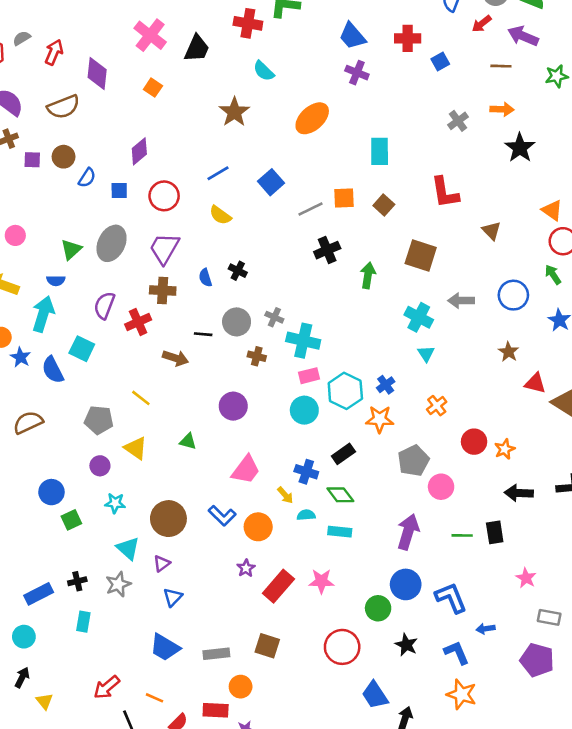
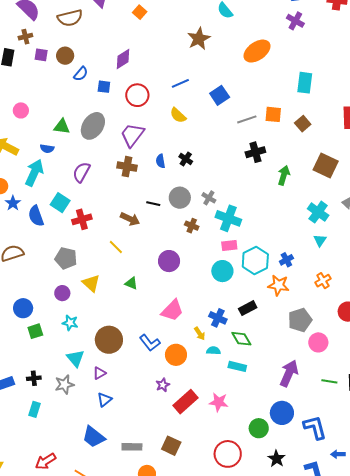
green triangle: (71, 249) -> (62, 127), turned 42
red cross: (138, 322) -> (82, 219), moved
yellow line: (141, 398) -> (116, 247), moved

